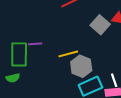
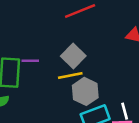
gray square: (100, 25) -> (73, 56), moved

